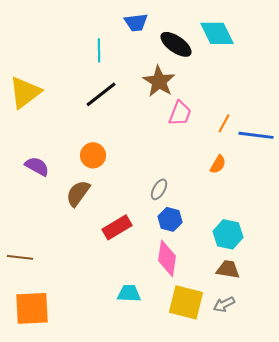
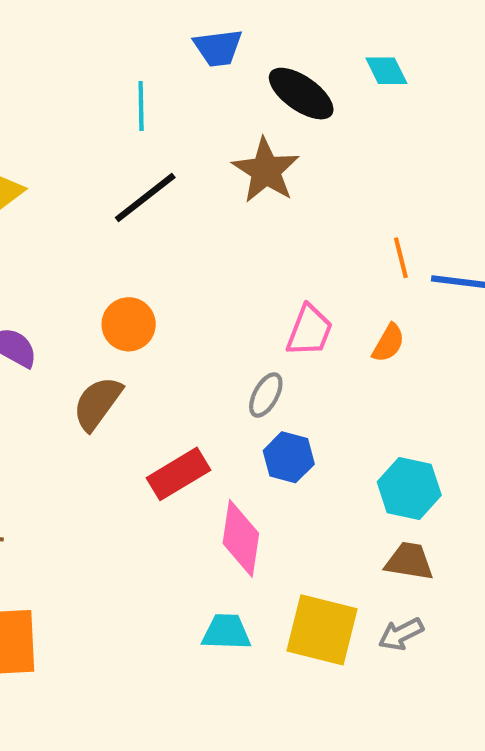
cyan diamond: (217, 33) -> (386, 71), size x0.6
pink trapezoid: (180, 113) -> (309, 331), moved
orange line: (224, 123) -> (401, 258), turned -42
pink diamond: (167, 258) -> (241, 538), moved
cyan trapezoid: (129, 293) -> (226, 632), moved

